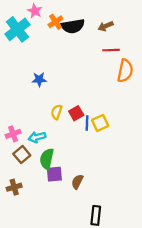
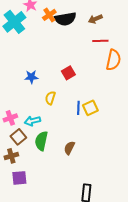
blue star: (39, 79) -> (31, 77), moved
red square: (76, 113) -> (68, 73), moved
purple square: (54, 174) -> (19, 178), moved
brown semicircle: (77, 182) -> (69, 148), moved
brown cross: (14, 187) -> (11, 156), moved

